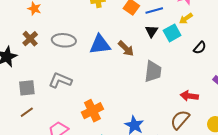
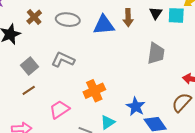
cyan square: (172, 33) -> (176, 15), turned 30
brown arrow: (126, 48) -> (128, 18), moved, turned 42
gray square: (27, 88) -> (30, 66), turned -36

